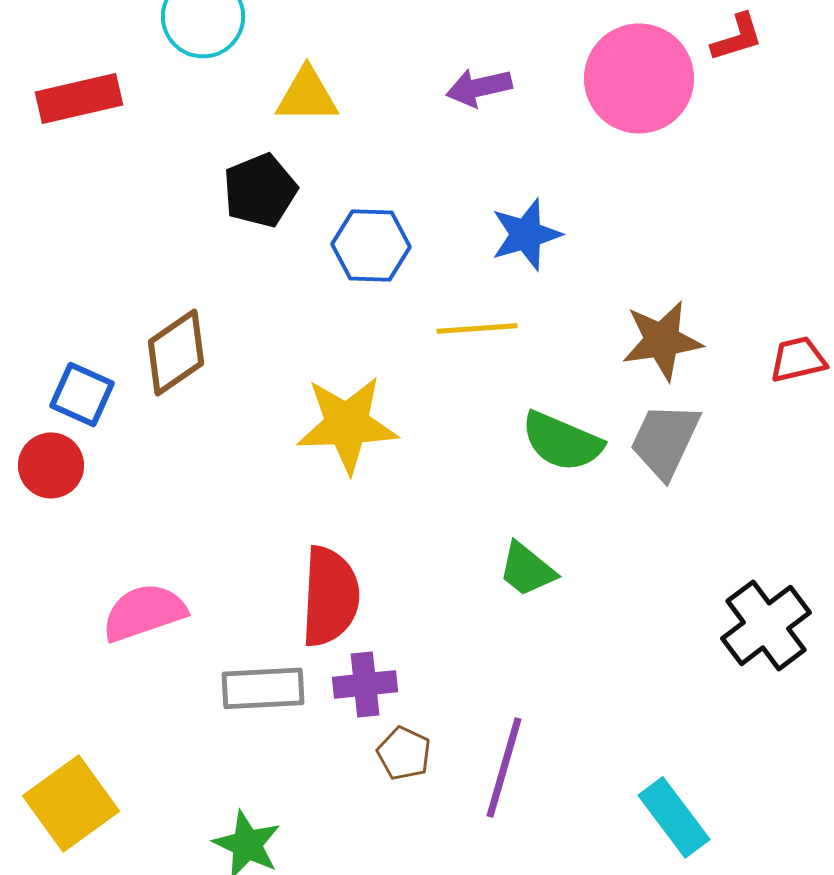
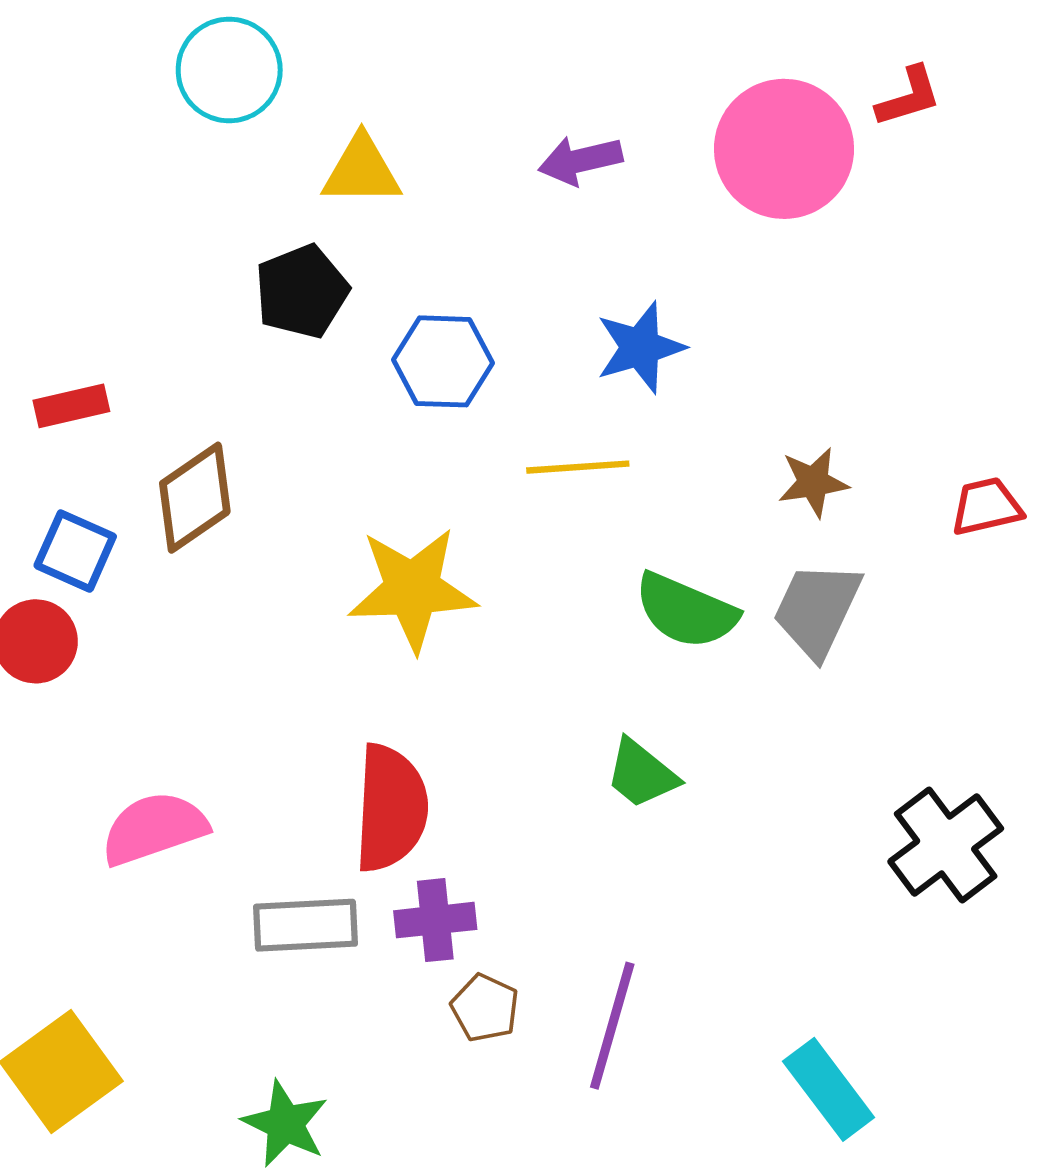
red rectangle: (79, 98) -> (71, 406), moved, size x0.7
brown star: (662, 340) -> (813, 482), size x0.7

